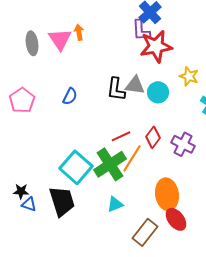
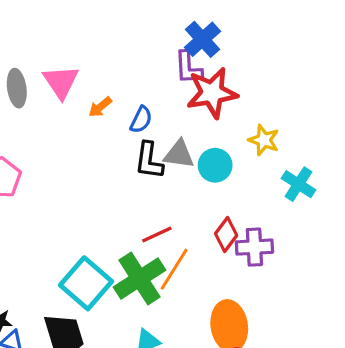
orange arrow: (79, 32) -> (100, 107), moved, turned -119
blue semicircle: (70, 96) -> (141, 120), moved
red diamond: (153, 137) -> (226, 234), moved
purple cross: (183, 144) -> (254, 247), turned -30

